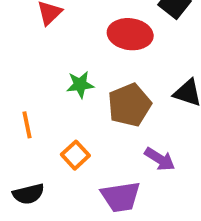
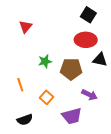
red ellipse: (130, 34) -> (86, 40), moved
brown pentagon: (129, 105) -> (71, 69), turned 30

